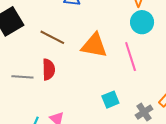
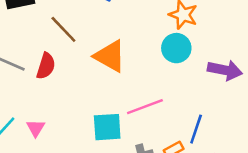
pink line: (131, 57) -> (145, 107), moved, turned 68
cyan square: (110, 100) -> (107, 127), size x1.4

